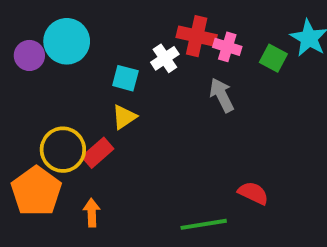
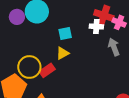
white cross: (165, 58) -> (96, 26), moved, turned 32
cyan square: (125, 78) -> (65, 33), turned -32

